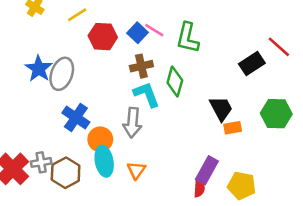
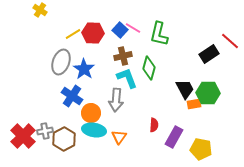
yellow line: (77, 15) -> (73, 34), moved
blue star: (39, 69) -> (84, 69), moved
green hexagon: (276, 114) -> (208, 93), moved
cyan ellipse: (104, 161) -> (94, 130), turned -70
red semicircle: (199, 188) -> (154, 125), moved

